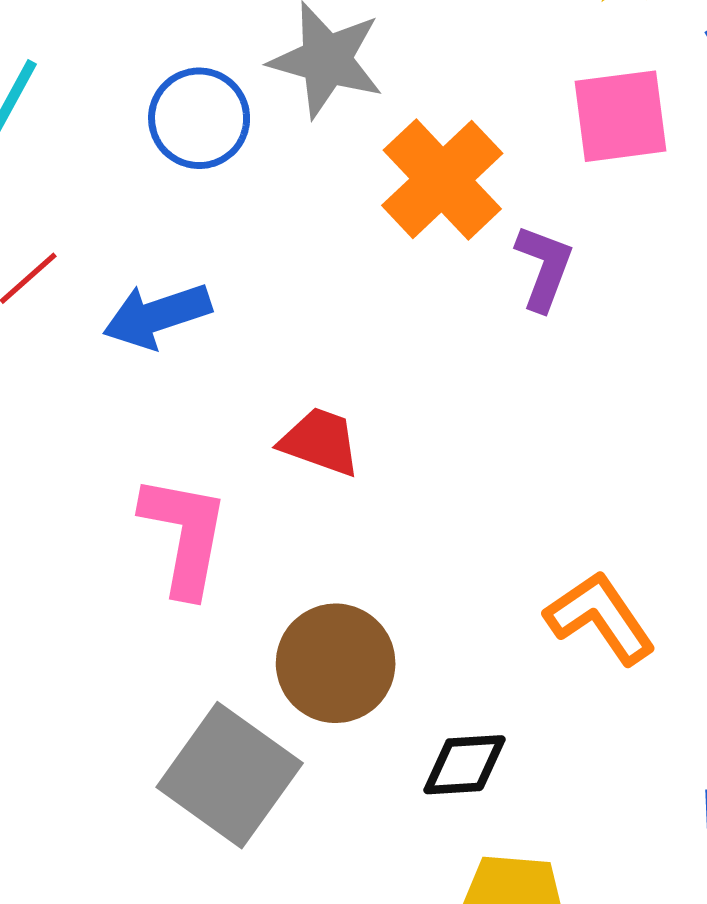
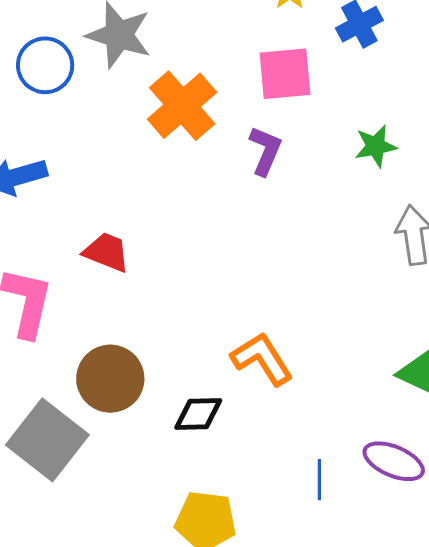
purple L-shape: (544, 268) -> (265, 151), moved
black diamond: (464, 765) -> (198, 414), moved

